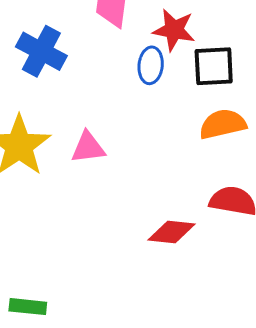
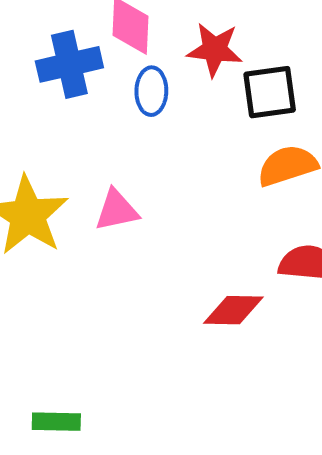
blue cross: (41, 51) -> (69, 64), moved, turned -36
blue ellipse: (151, 65) -> (151, 91), moved

